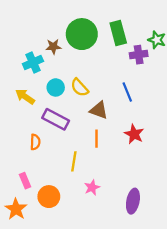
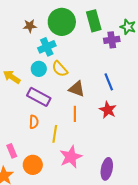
brown star: (53, 47) -> (30, 26), moved
cyan cross: (33, 62) -> (47, 47), moved
blue line: (127, 92) -> (109, 82), moved
orange semicircle: (35, 142) -> (34, 122), moved
pink star: (92, 187) -> (71, 157), size x1.6

